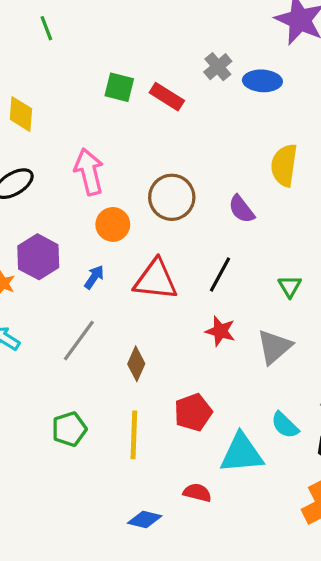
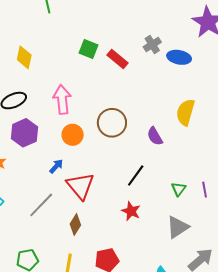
purple hexagon: (38, 257) -> (24, 133), moved
red triangle: (156, 280) -> (80, 186), moved, turned 36
gray triangle: (274, 347) -> (178, 227), moved

